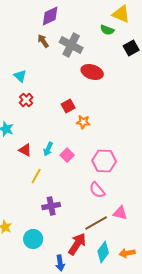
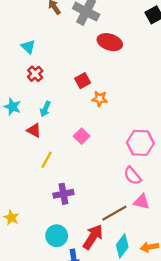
cyan arrow: (48, 149) -> (45, 109), moved
pink hexagon: (104, 161) -> (140, 143), moved
pink semicircle: (97, 190) -> (132, 176), moved
cyan circle: (33, 239) -> (57, 236), moved

